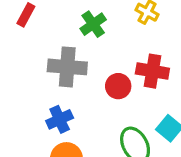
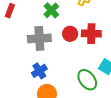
red circle: (118, 86) -> (70, 34), moved

